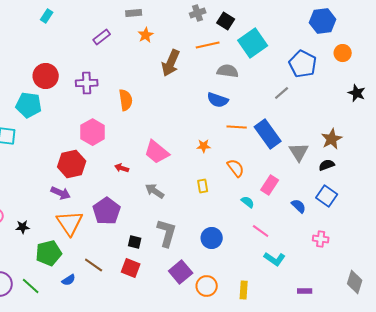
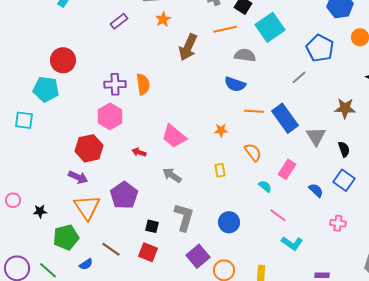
purple cross: (87, 83) -> (115, 84), moved
brown star: (332, 139) -> (345, 108), moved, turned 30
black semicircle: (327, 165) -> (344, 149), turned 91

